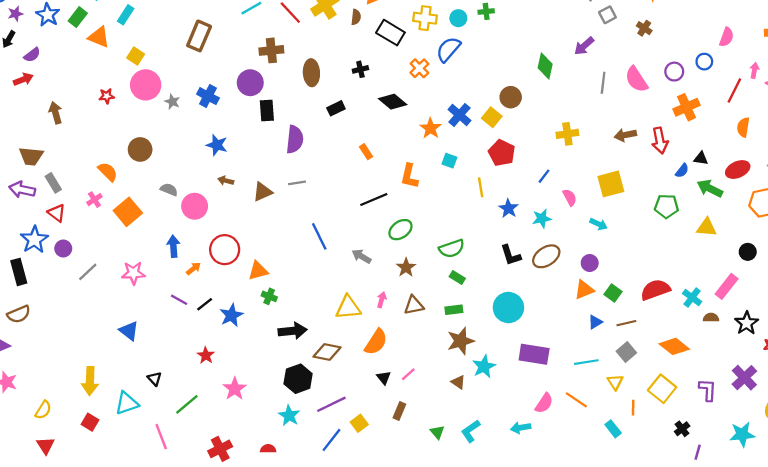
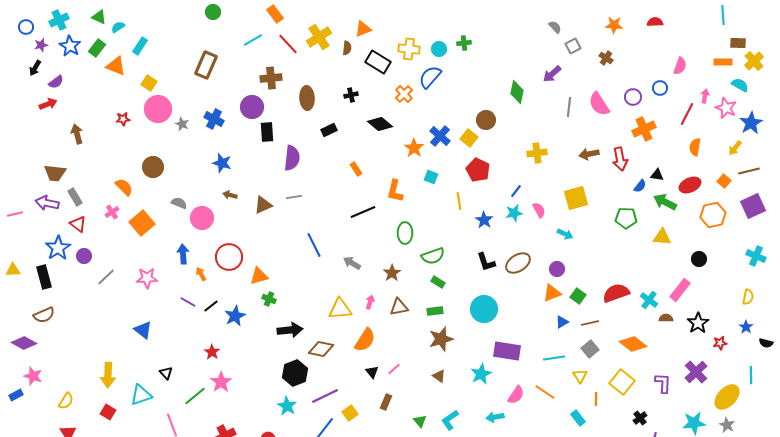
cyan star: (542, 218) -> (514, 213), moved
green ellipse: (400, 230) -> (405, 233), moved, turned -55
orange arrow: (193, 269) -> (201, 274), turned -80
cyan star: (484, 366) -> (481, 374), moved
pink star: (235, 389) -> (221, 382), moved

